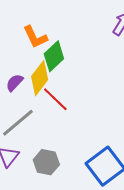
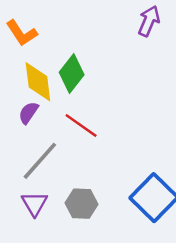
orange L-shape: (35, 37) -> (22, 33), moved
yellow diamond: (40, 78) -> (38, 82), moved, turned -36

